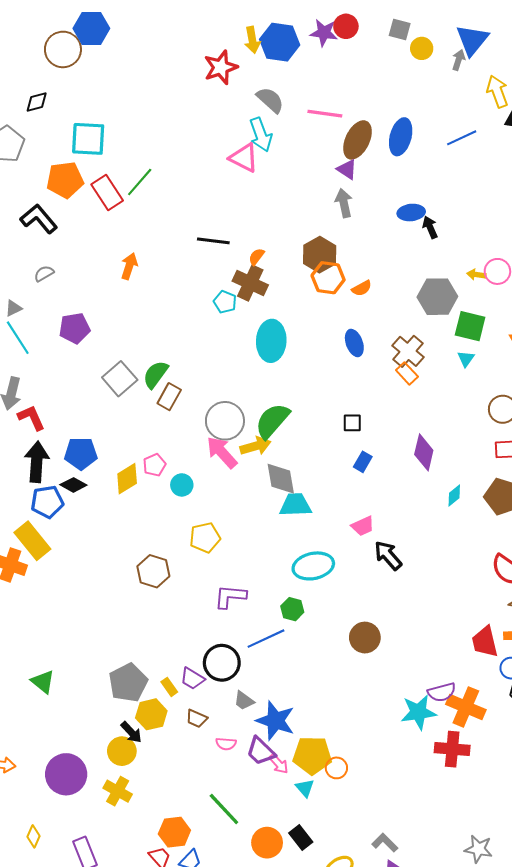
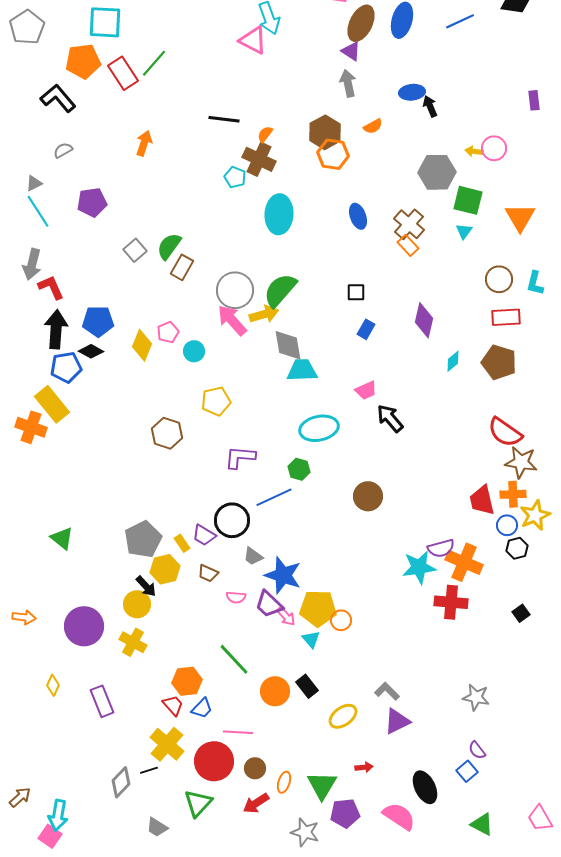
orange semicircle: (362, 288) -> (373, 126), moved
gray square: (120, 379) -> (135, 250), size x0.7
yellow diamond: (127, 479) -> (142, 345), turned -36

